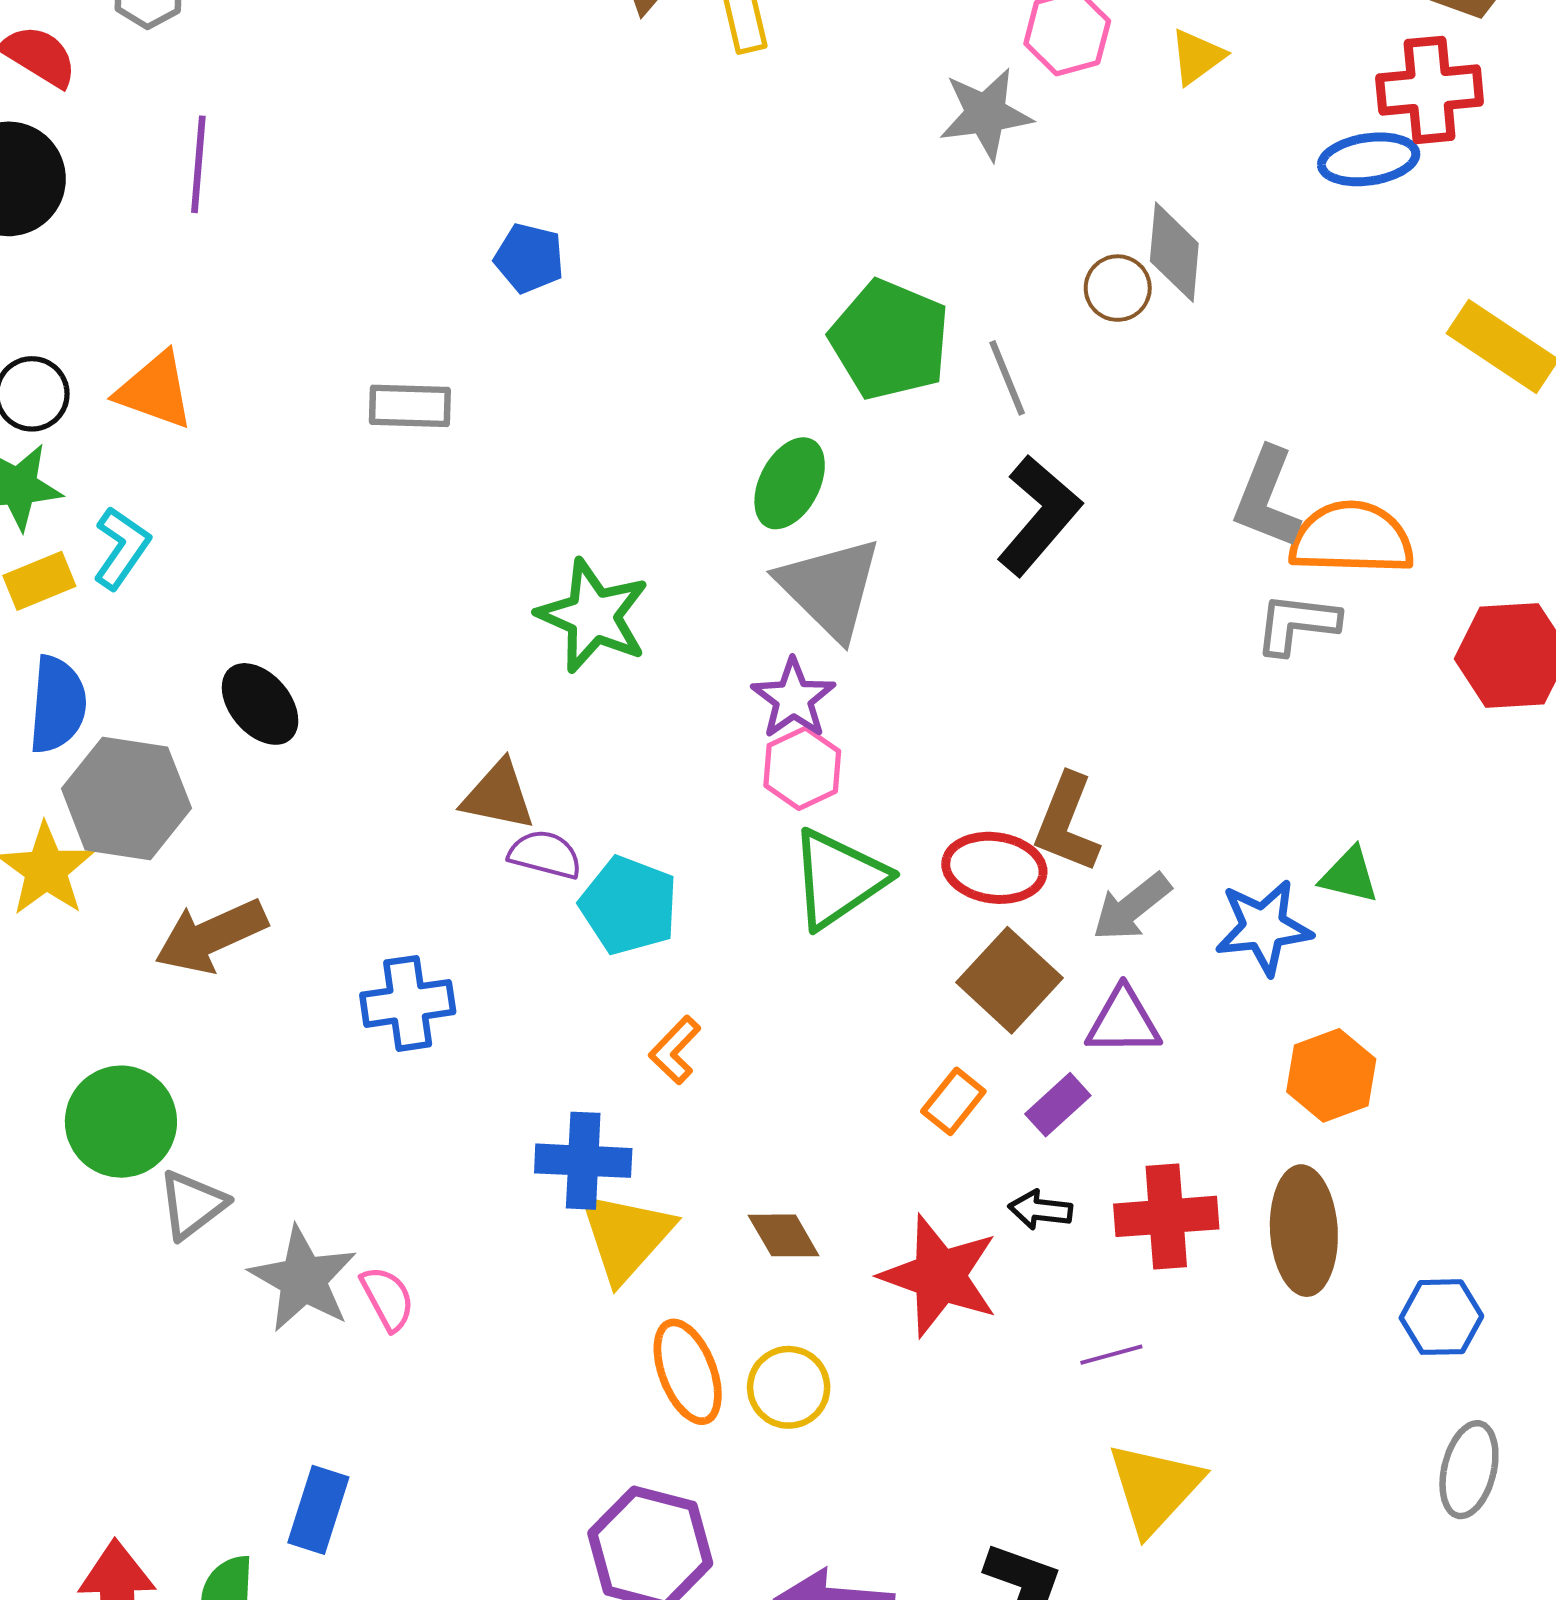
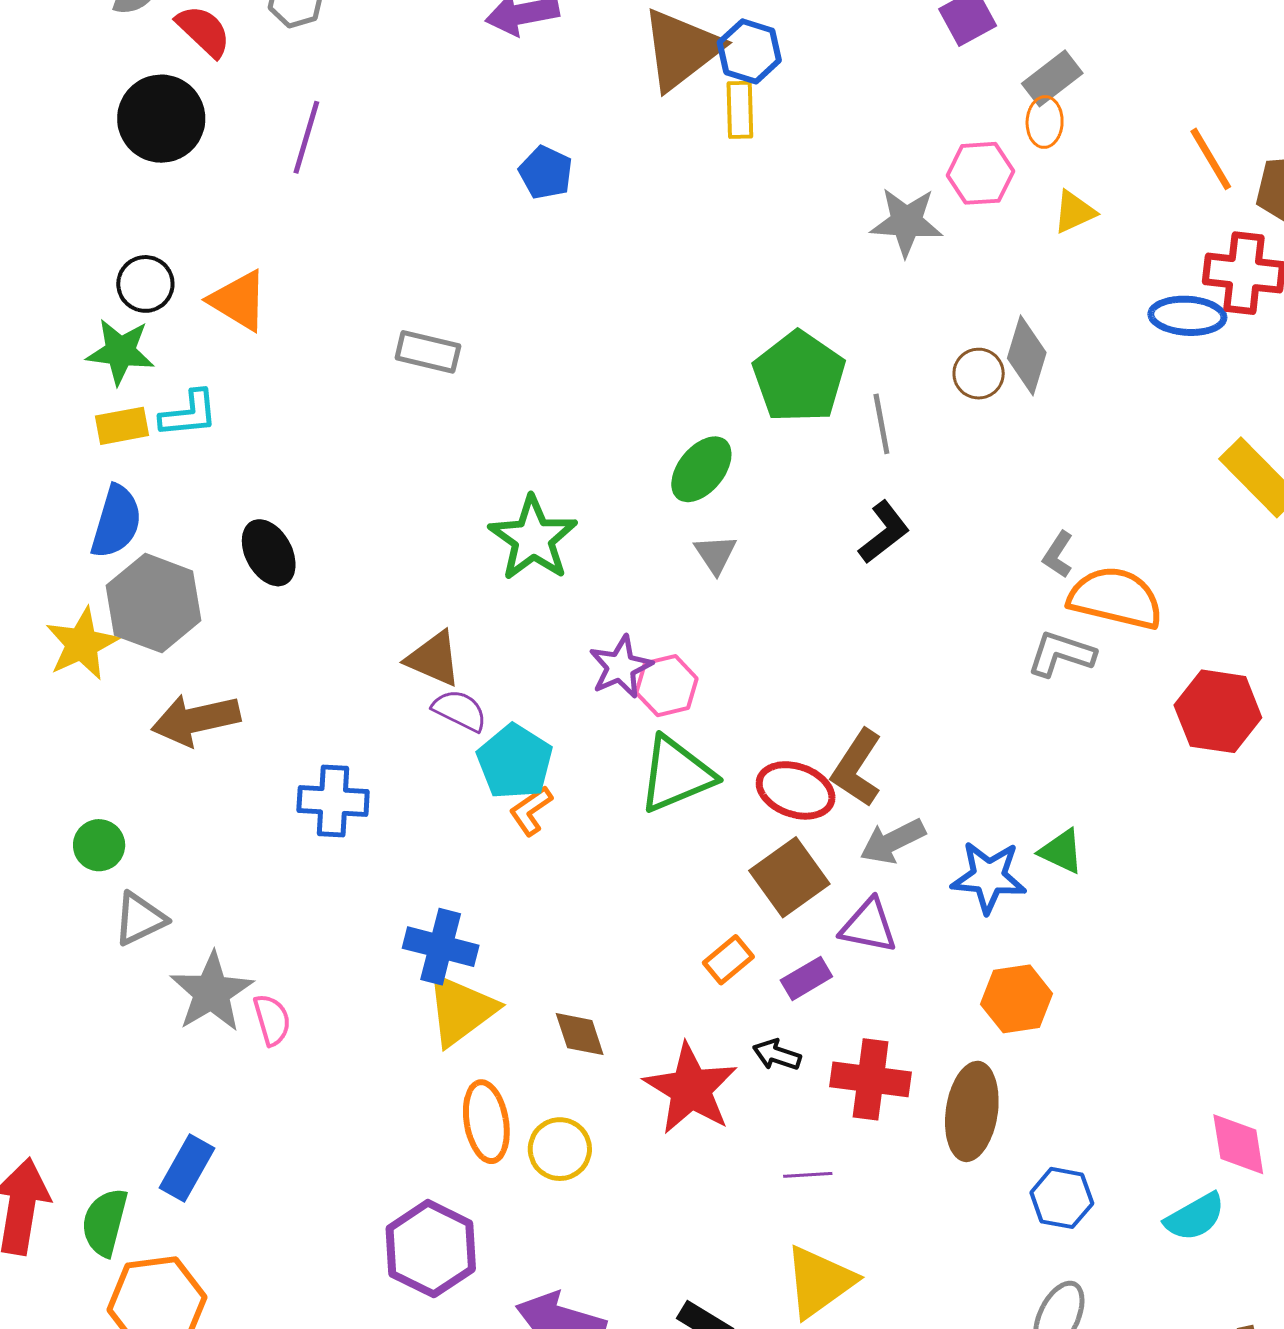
blue pentagon: (529, 258) -> (546, 173), moved
gray L-shape: (1267, 498) -> (1058, 555), size x0.6
black L-shape: (1039, 515) -> (884, 532), size x0.7
cyan L-shape: (121, 548) -> (189, 414), turned 38
gray triangle: (830, 588) -> (715, 554), size x0.5
purple star: (793, 699) -> (621, 667), moved
orange L-shape: (675, 1050) -> (531, 811), moved
green circle: (121, 1122) -> (99, 845), size x0.6

